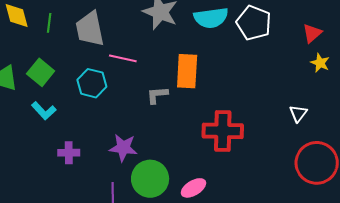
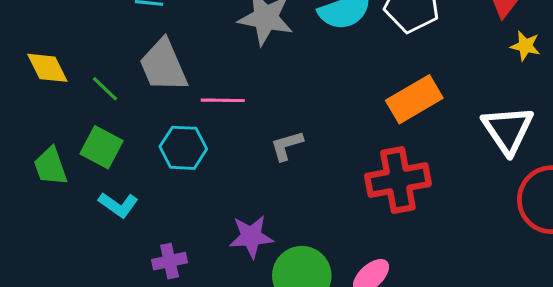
green line: (49, 23) -> (105, 89), moved, turned -42
orange rectangle: (187, 71) -> (414, 99), moved, turned 68
white triangle: (298, 113) -> (508, 130), size x1.8

